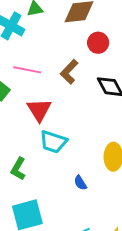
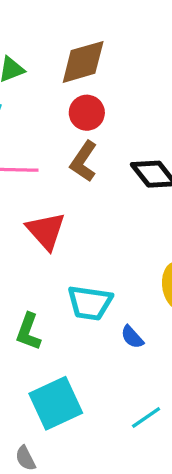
red circle: (98, 43) -> (87, 113), moved
cyan trapezoid: (53, 142) -> (90, 303), moved

